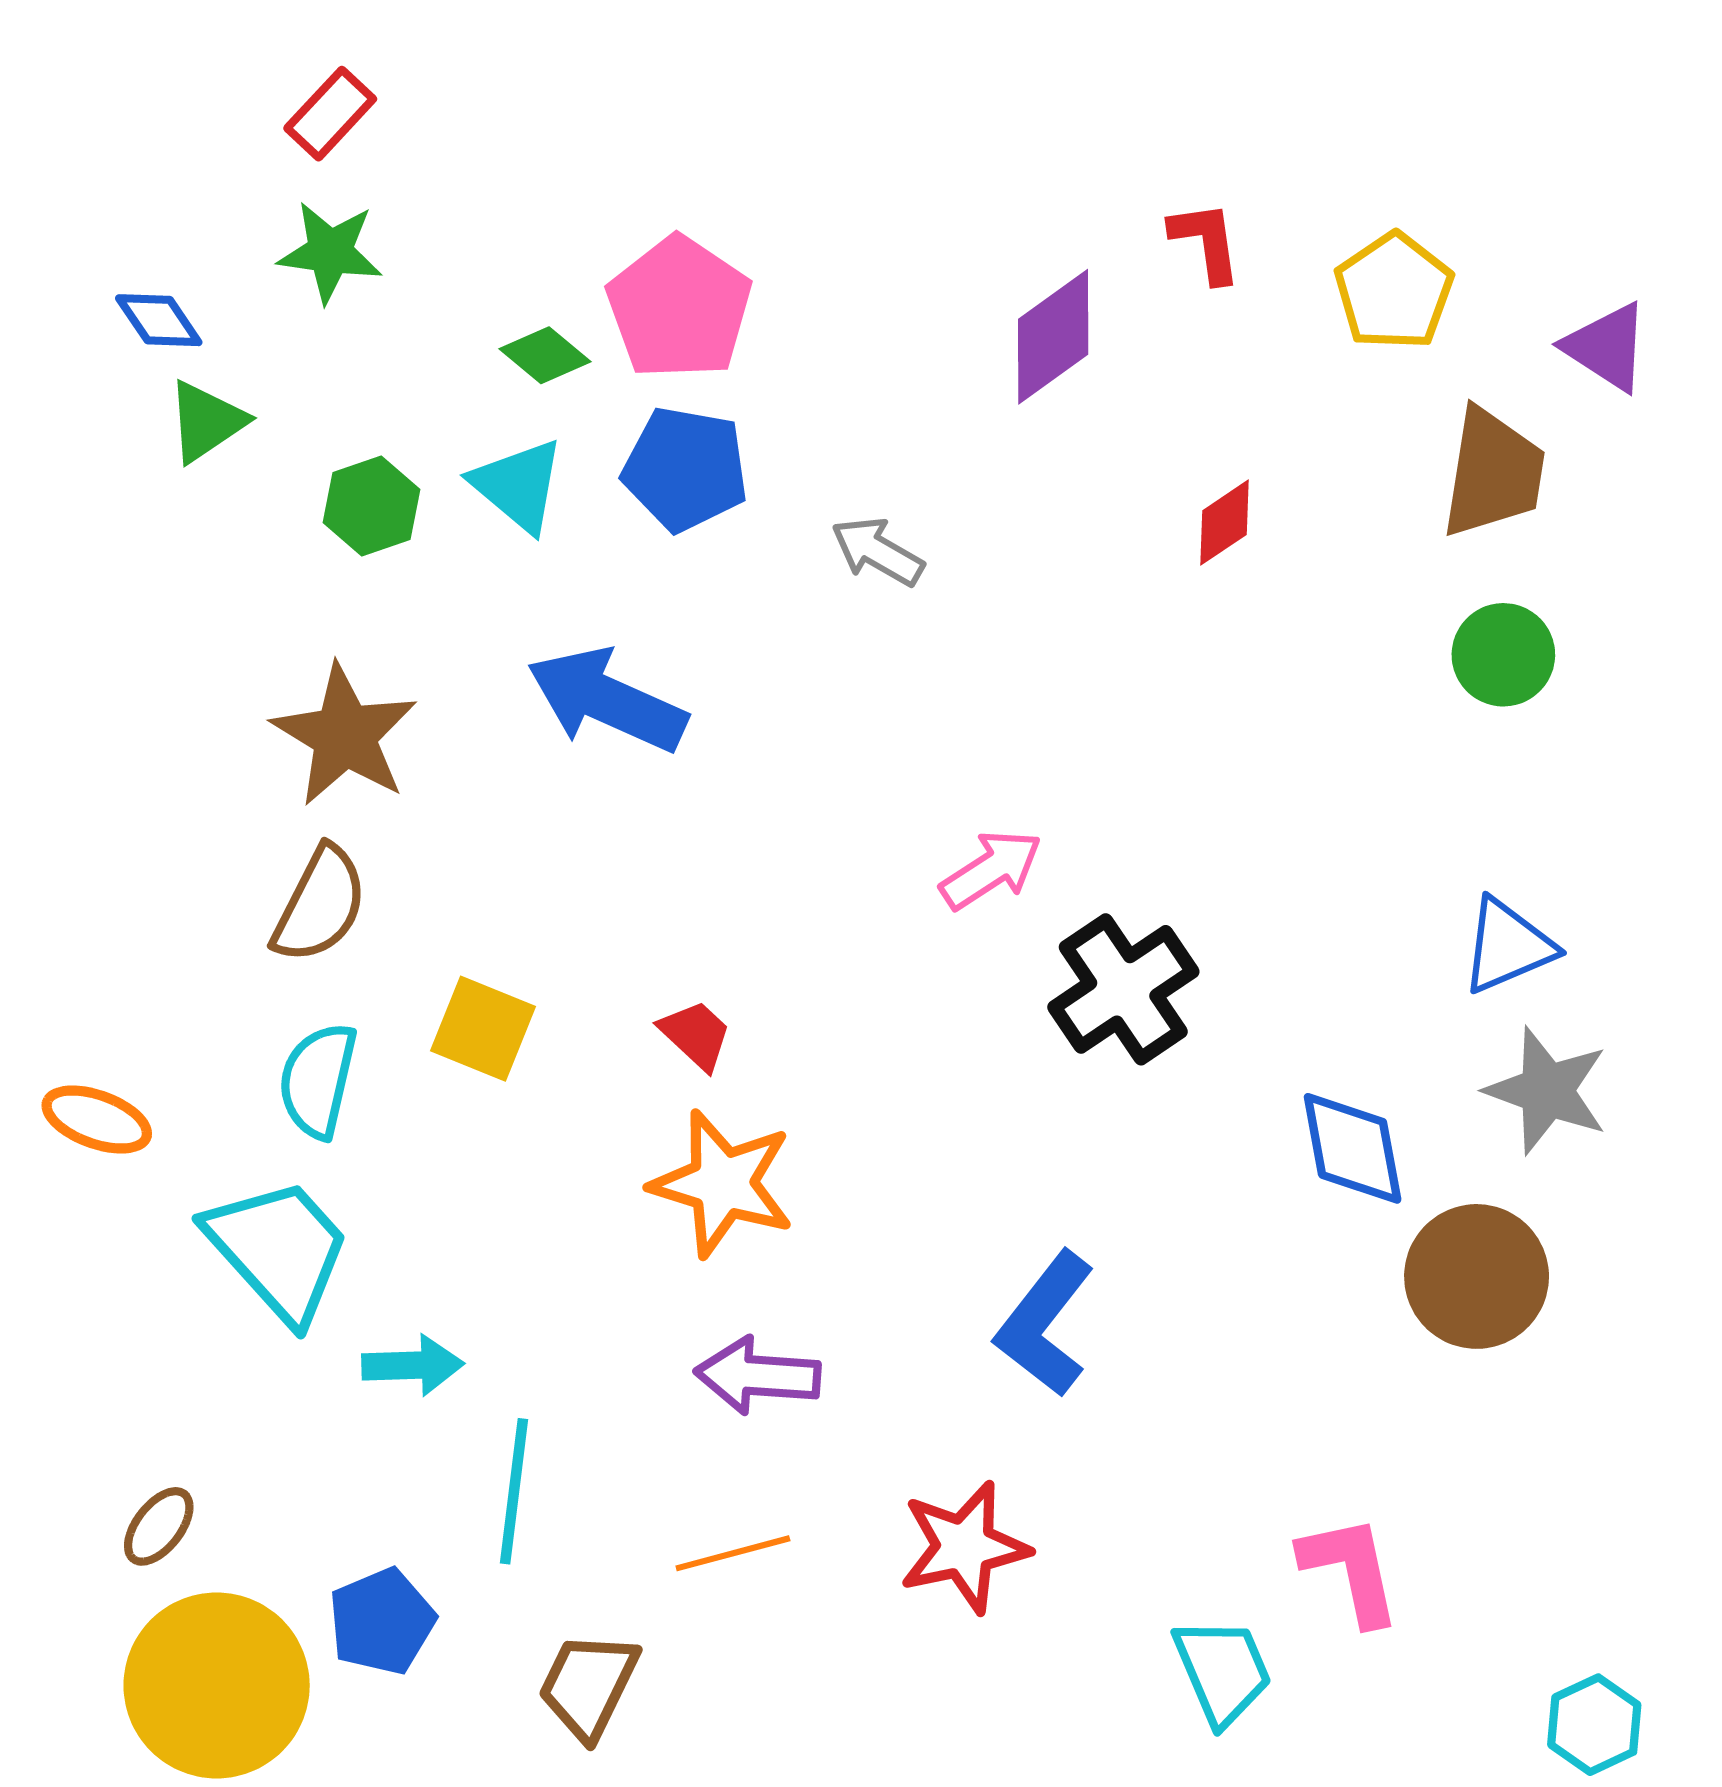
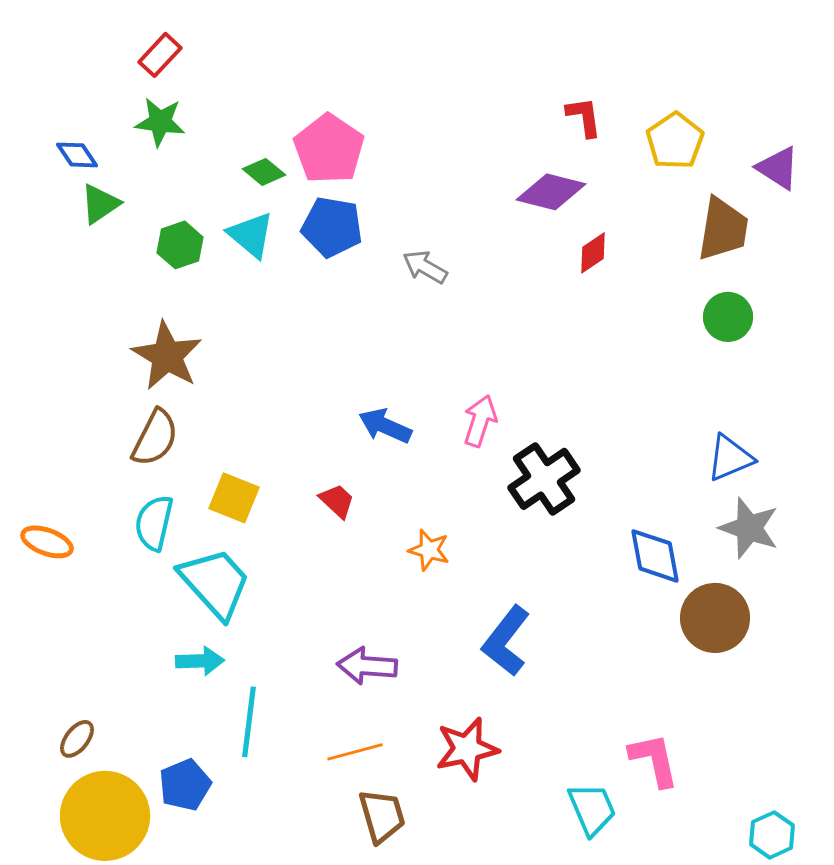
purple diamond: (1053, 337) -> (551, 192), moved, turned 50
blue arrow: (607, 700) -> (385, 426), moved, size x0.7
pink arrow: (991, 870) -> (480, 421), turned -39
orange star: (723, 1184) -> (429, 550), moved, size x0.6
cyan trapezoid: (279, 1250) -> (215, 583), moved
brown trapezoid: (588, 1685) -> (382, 816), moved, turned 138

